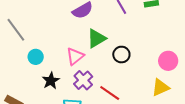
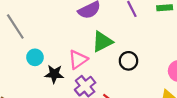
black star: (51, 81) -> (54, 74), moved, turned 30

